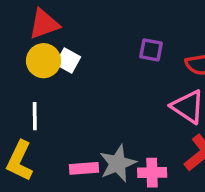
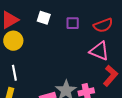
white square: (68, 60) -> (44, 18), moved

